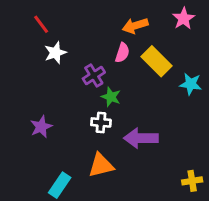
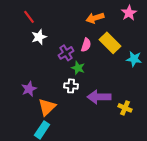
pink semicircle: (122, 53) -> (86, 45), moved
orange triangle: (101, 165) -> (47, 107), moved, turned -30
yellow cross: (192, 181) -> (125, 108), moved, turned 32

